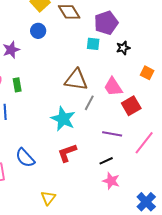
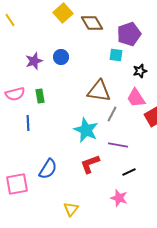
blue circle: (38, 31) -> (61, 57), moved
black star: (123, 48) -> (140, 71), moved
purple line: (112, 134) -> (118, 145), moved
blue semicircle: (25, 158) -> (48, 169), turned -105
pink star: (111, 181) -> (119, 198), moved

